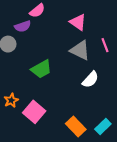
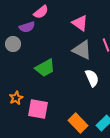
white semicircle: (90, 80) -> (92, 78), turned -66
pink square: (34, 112) -> (38, 109), turned -30

